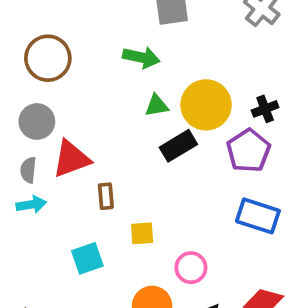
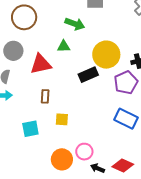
green triangle: (157, 106) -> (64, 46), moved
red triangle: (71, 159) -> (41, 64), moved
pink circle: (191, 268) -> (84, 152), moved

